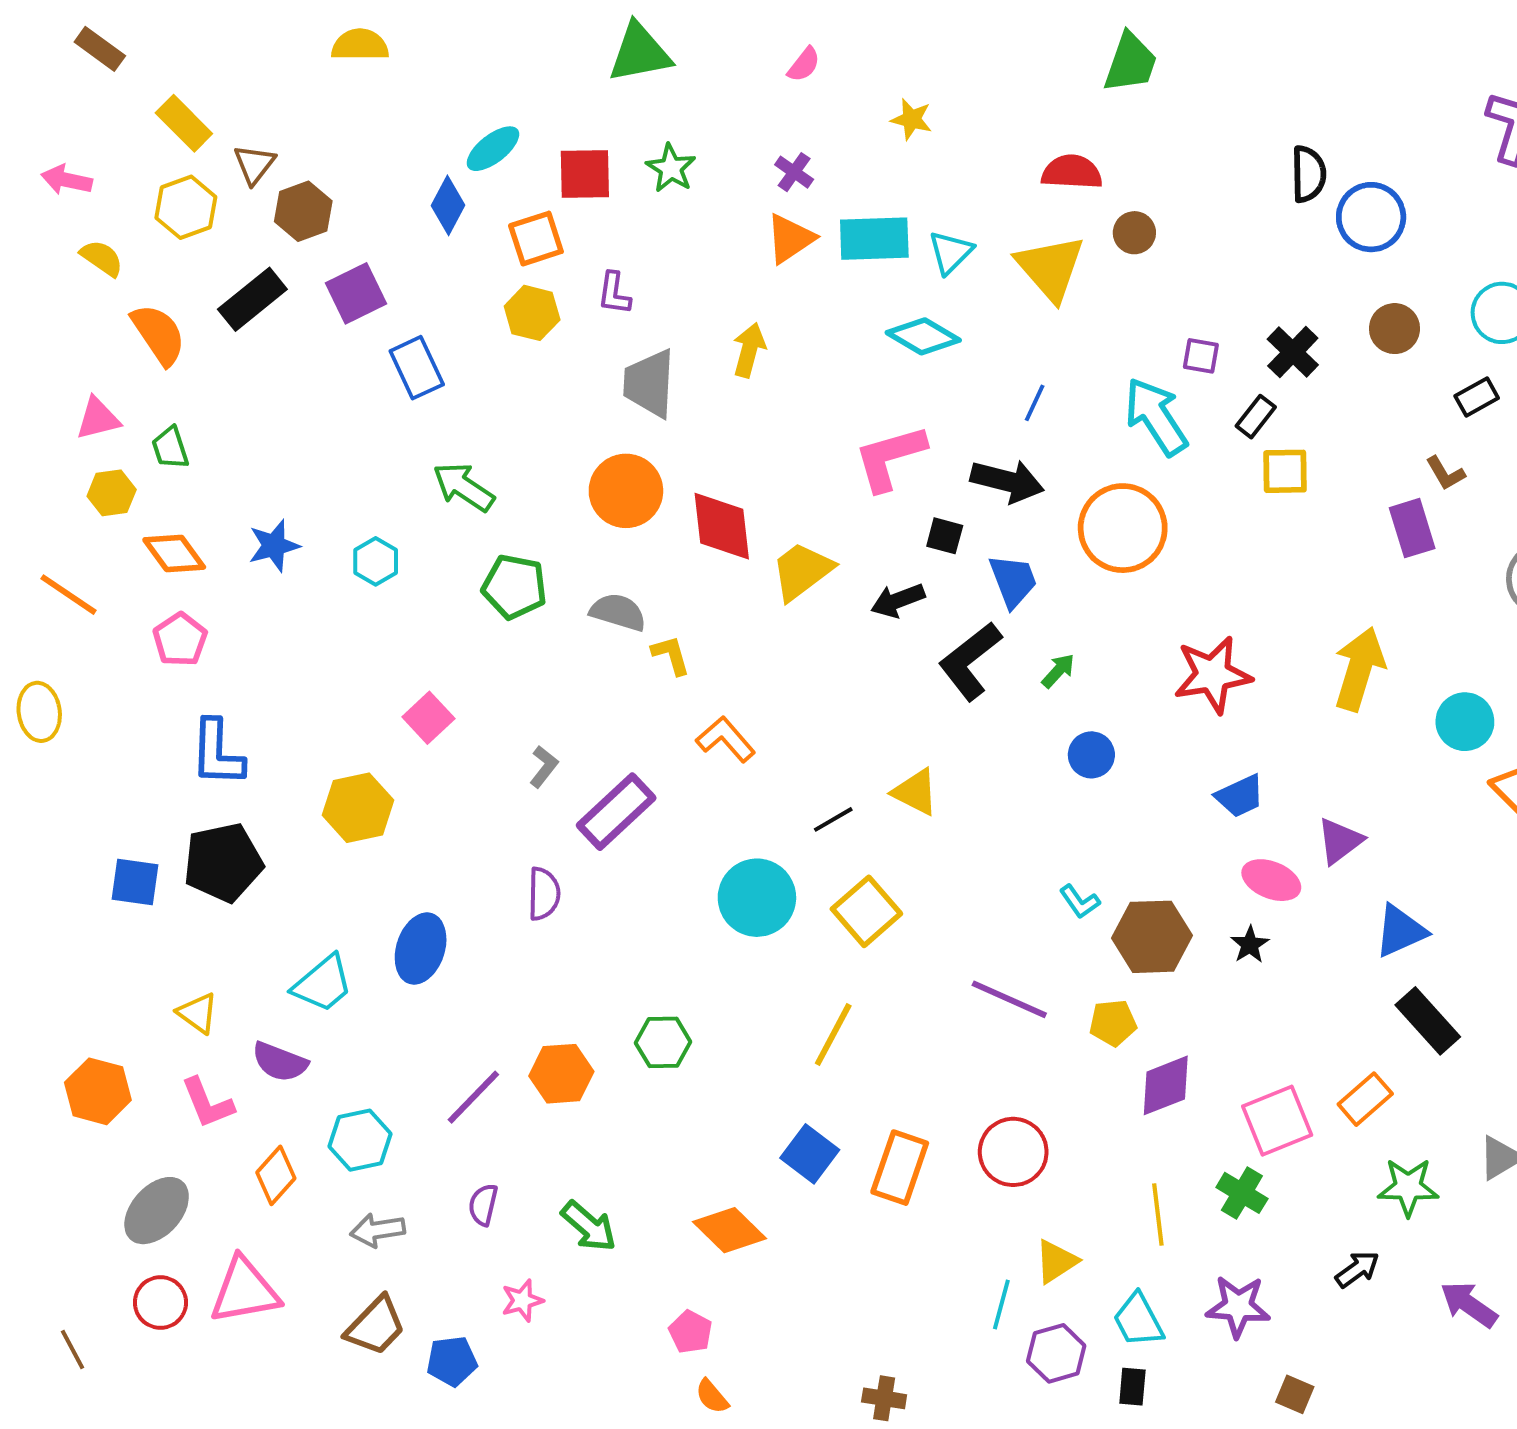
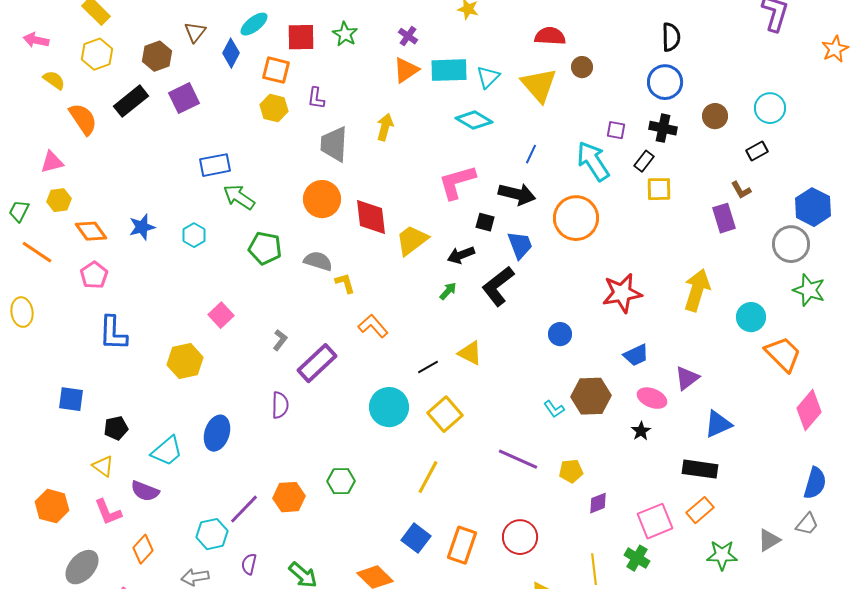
brown triangle: (254, 164) -> (195, 32), moved
blue circle: (1371, 217) -> (665, 82), moved
orange square: (536, 239) -> (276, 70), turned 32
black cross: (1293, 352) -> (663, 128), turned -32
blue rectangle: (417, 368) -> (215, 165), moved, turned -76
green trapezoid: (170, 448) -> (19, 211), moved, turned 45
green arrow: (1058, 671) -> (448, 291), moved
black pentagon: (223, 862) -> (116, 428), moved, size x0.6
brown hexagon: (1152, 937) -> (591, 396), moved
black rectangle: (1428, 1021) -> (700, 469), moved, turned -40
purple diamond: (1166, 1085) -> (598, 503), size x0.7
cyan hexagon: (360, 1140) -> (212, 534), moved

